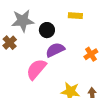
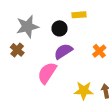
black circle: (47, 30) -> (60, 28), moved

